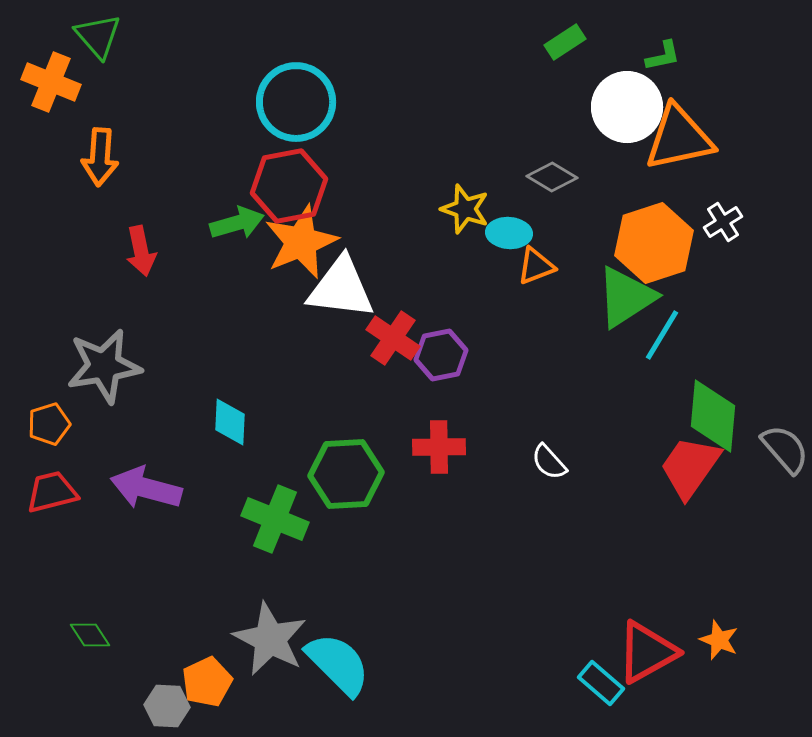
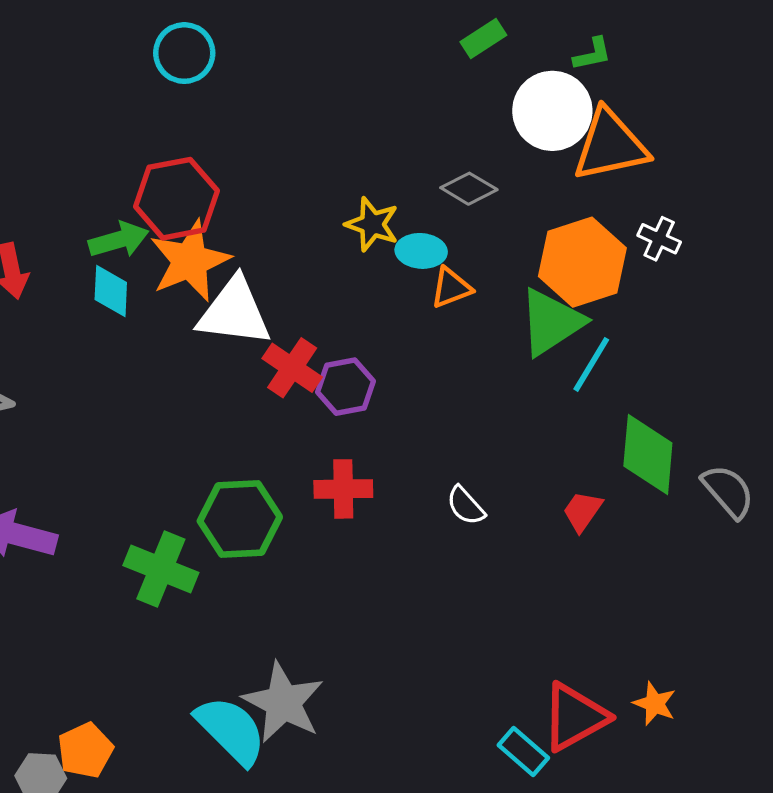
cyan circle: (296, 102) -> (184, 53), moved, size x0.7
white cross: (723, 222) -> (659, 239), turned -33
cyan diamond: (230, 422) -> (111, 291), moved
red trapezoid: (690, 467) -> (582, 511), moved, size x0.6
gray star: (270, 639) -> (283, 702), moved

